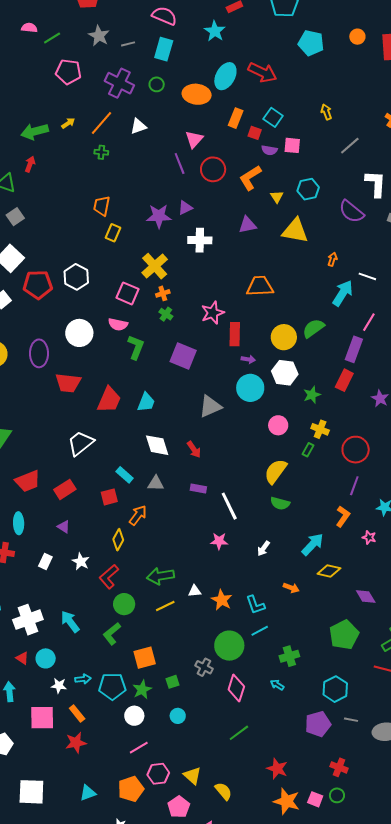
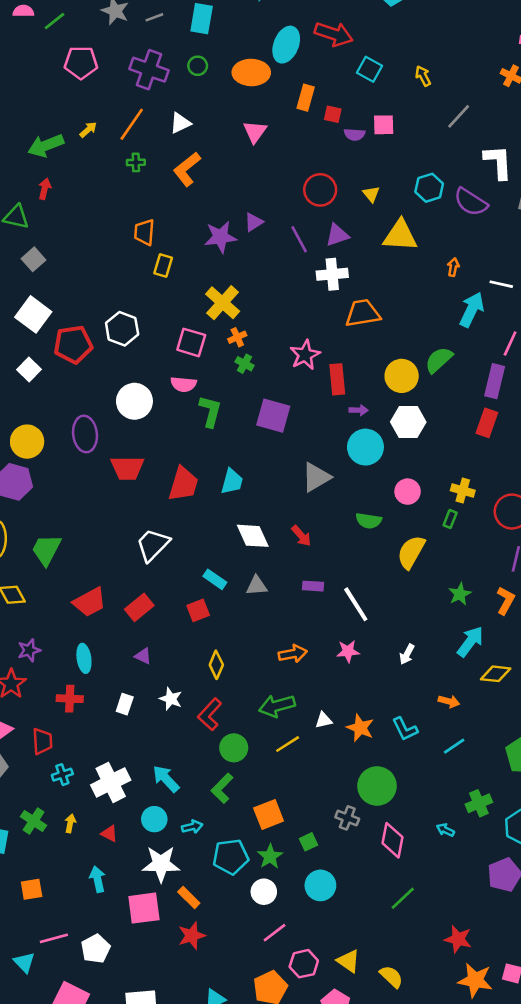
cyan square: (273, 117) -> (369, 69), moved
purple line: (180, 164) -> (299, 239), moved
red circle: (213, 169) -> (320, 190), moved
orange L-shape: (250, 178) -> (187, 169), moved
cyan hexagon: (308, 189) -> (429, 188), moved
white cross: (200, 240) -> (332, 274), moved
green star: (312, 395) -> (460, 594), moved
green semicircle: (280, 503) -> (369, 521), moved
orange arrow: (138, 515) -> (293, 654), moved, turned 50
cyan line: (260, 631) -> (454, 746), moved
green cross: (289, 656) -> (479, 803), moved
cyan circle: (46, 658) -> (154, 819), moved
cyan arrow: (83, 679) -> (192, 827), moved
white star: (59, 686) -> (161, 864), size x1.8
cyan circle: (178, 716) -> (320, 885), size x1.5

